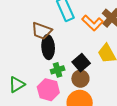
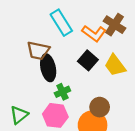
black square: (81, 63) -> (88, 60), moved
brown circle: (80, 79) -> (100, 107), moved

